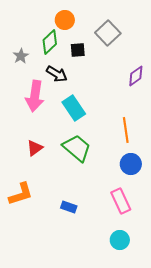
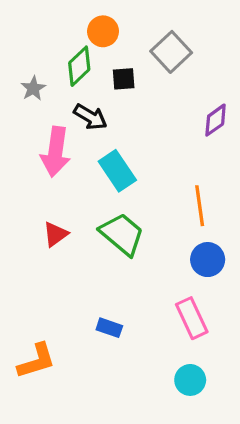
orange L-shape: (21, 194) -> (36, 361), moved

